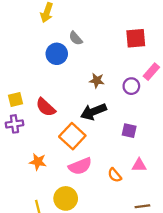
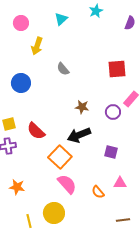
blue circle: (57, 54) -> (21, 83), moved
orange star: (38, 162) -> (17, 187), moved
pink semicircle: (80, 166) -> (67, 184), turned -110

